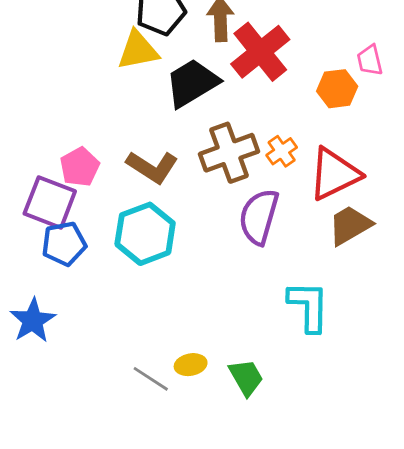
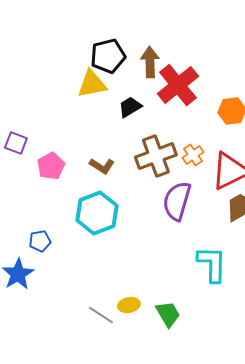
black trapezoid: (192, 83) -> (130, 107), size x0.6
brown L-shape: (152, 167) -> (102, 166), size x0.7
purple square: (50, 202) -> (16, 143), moved, size x0.6
blue pentagon: (64, 244) -> (40, 241), moved, size x0.7

